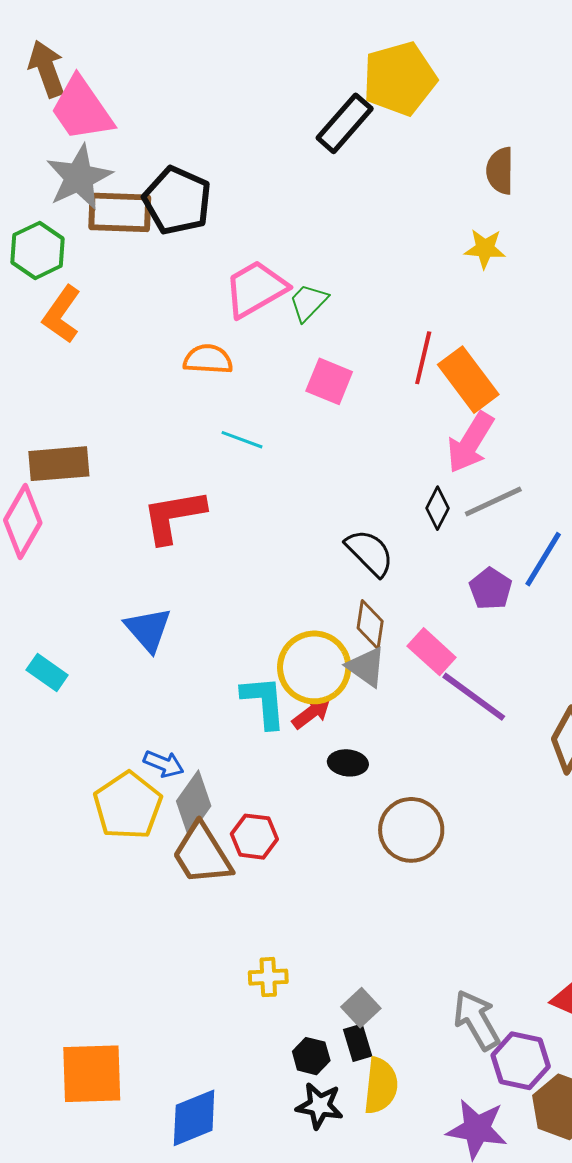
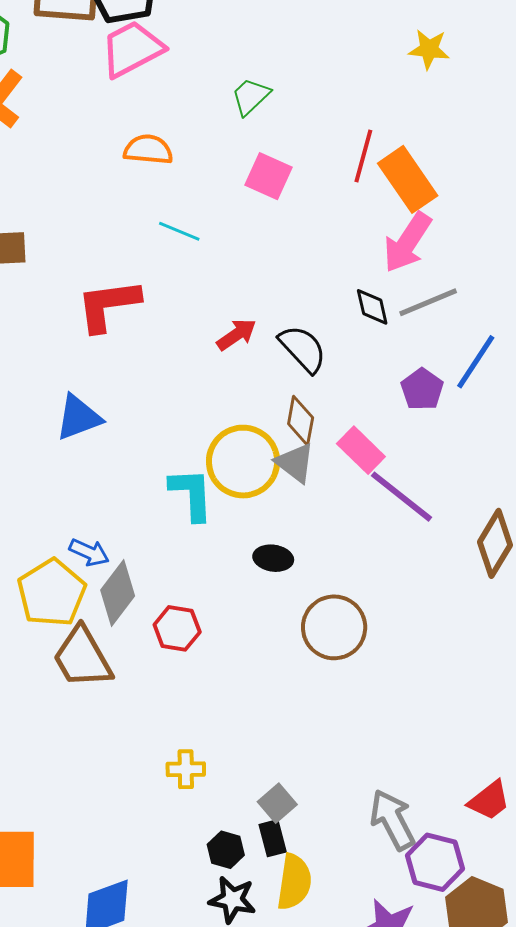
pink trapezoid: (256, 289) -> (132, 49), moved
black diamond: (438, 508) -> (372, 307), turned -42
blue triangle: (148, 630) -> (78, 418), turned 48
red arrow: (311, 713) -> (236, 335), moved
brown trapezoid: (202, 854) -> (82, 657), moved

